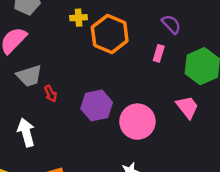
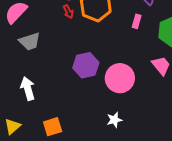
red arrow: (51, 94) -> (68, 12), moved

